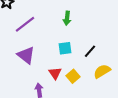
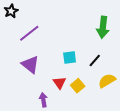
green arrow: (67, 18) -> (103, 27), moved, size x1.5

